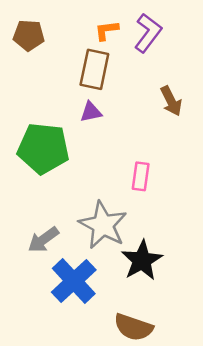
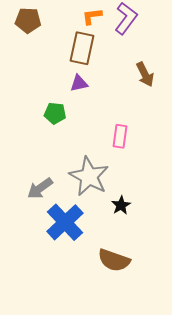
green pentagon: (43, 148) -> (55, 113), moved, size x0.5
black star: (142, 260) -> (121, 205), size x0.6

